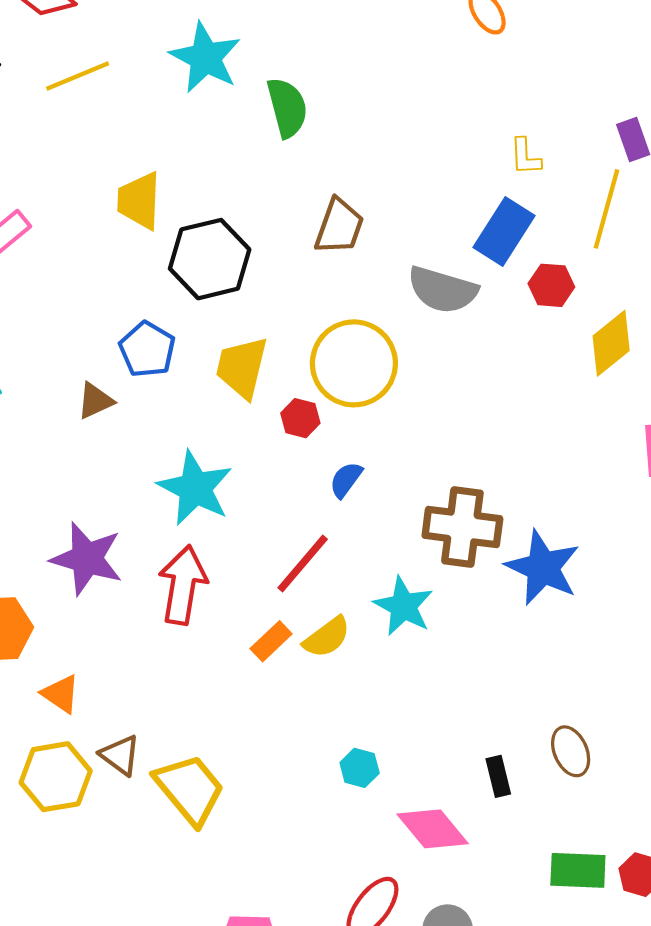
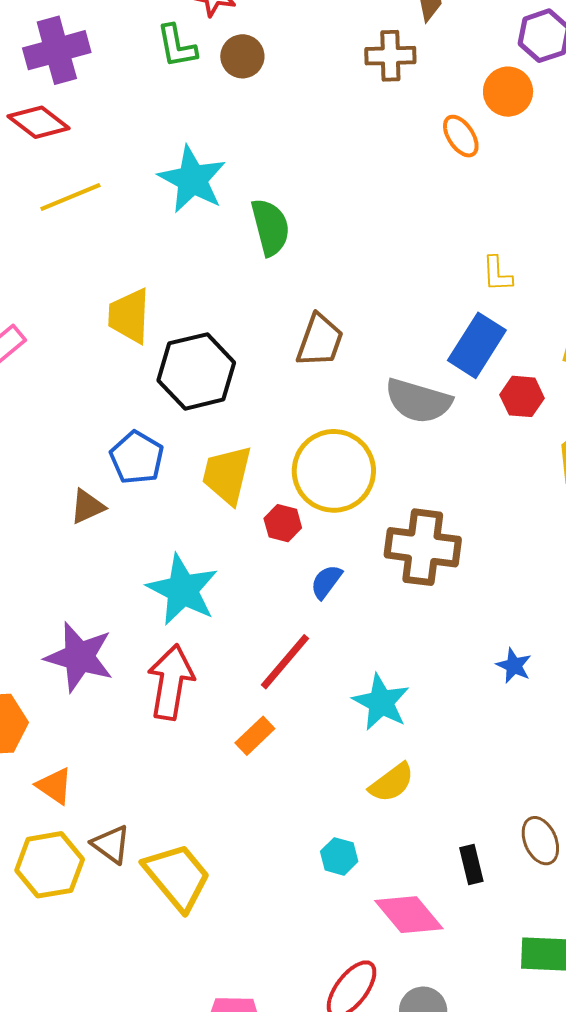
brown cross: (462, 527) -> (423, 547), moved
blue star: (543, 568) -> (514, 666), size x0.5
yellow semicircle: (327, 637) -> (392, 783), moved

